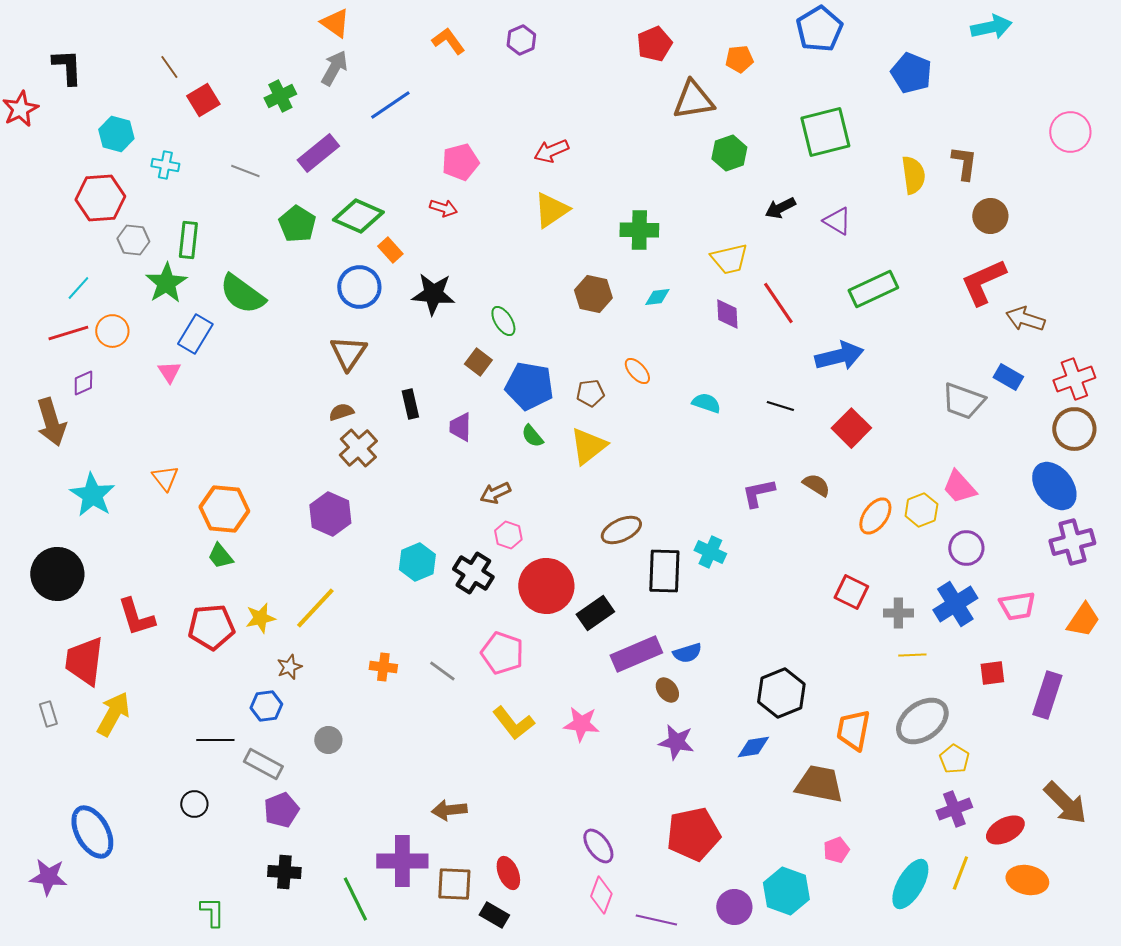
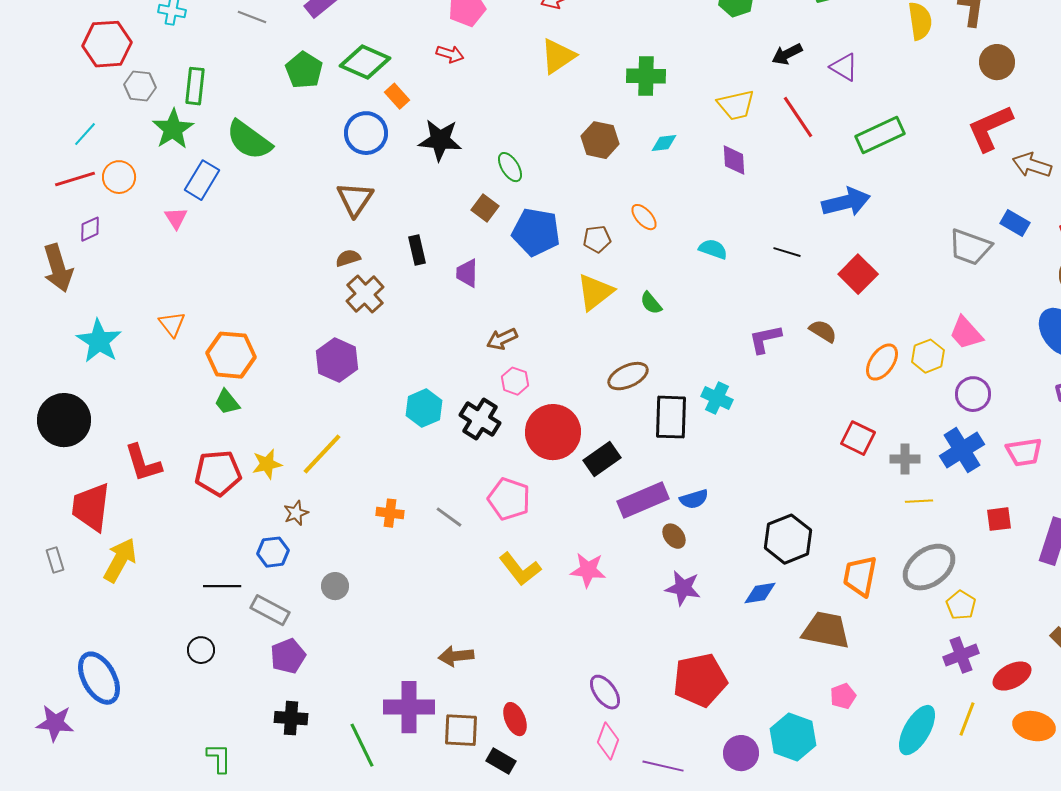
red line: (778, 303) -> (798, 117), moved
green semicircle: (532, 436) -> (651, 303), moved

